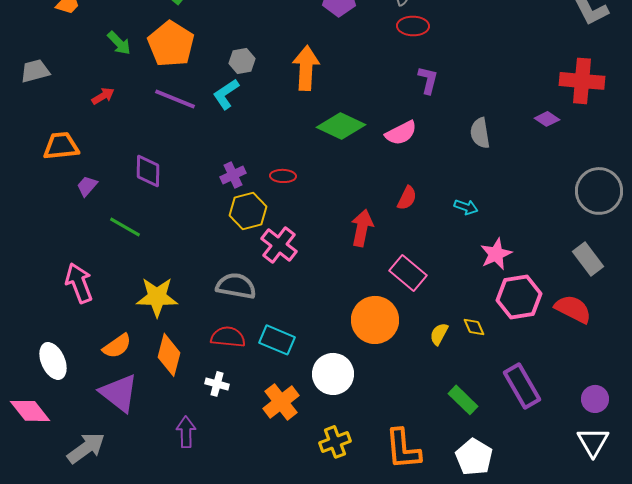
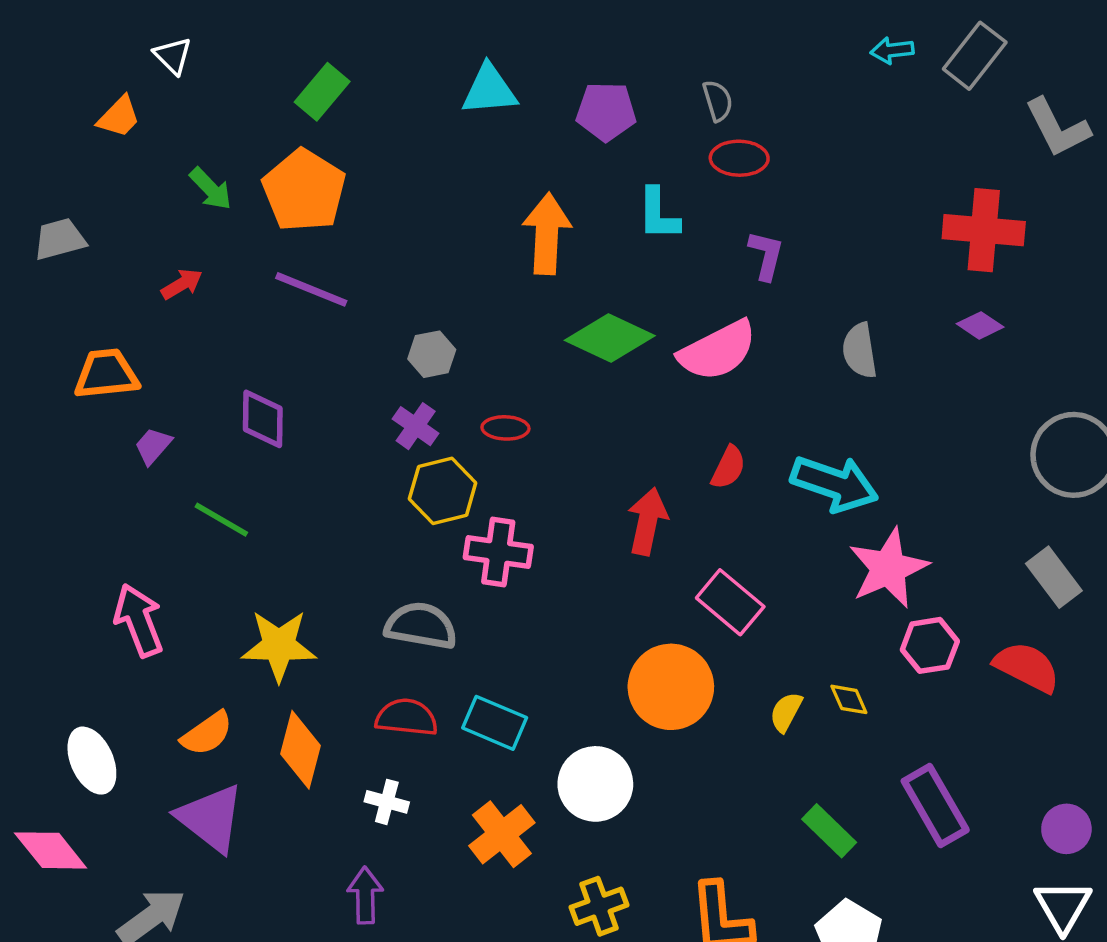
gray hexagon: (242, 61) -> (432, 354), moved
red cross: (582, 81) -> (984, 230), moved
cyan L-shape: (226, 94) -> (658, 214), moved, turned -56
pink semicircle: (401, 133) -> (718, 351), size x1.4
purple cross: (233, 175) -> (416, 426), turned -30
cyan arrow: (466, 207) -> (834, 484), size x2.0
pink cross: (279, 245) -> (498, 552), turned -30
pink star: (496, 254) -> (888, 568), size x1.4
pink hexagon: (519, 297) -> (930, 645), size x0.7
purple arrow: (186, 432) -> (365, 895), moved

